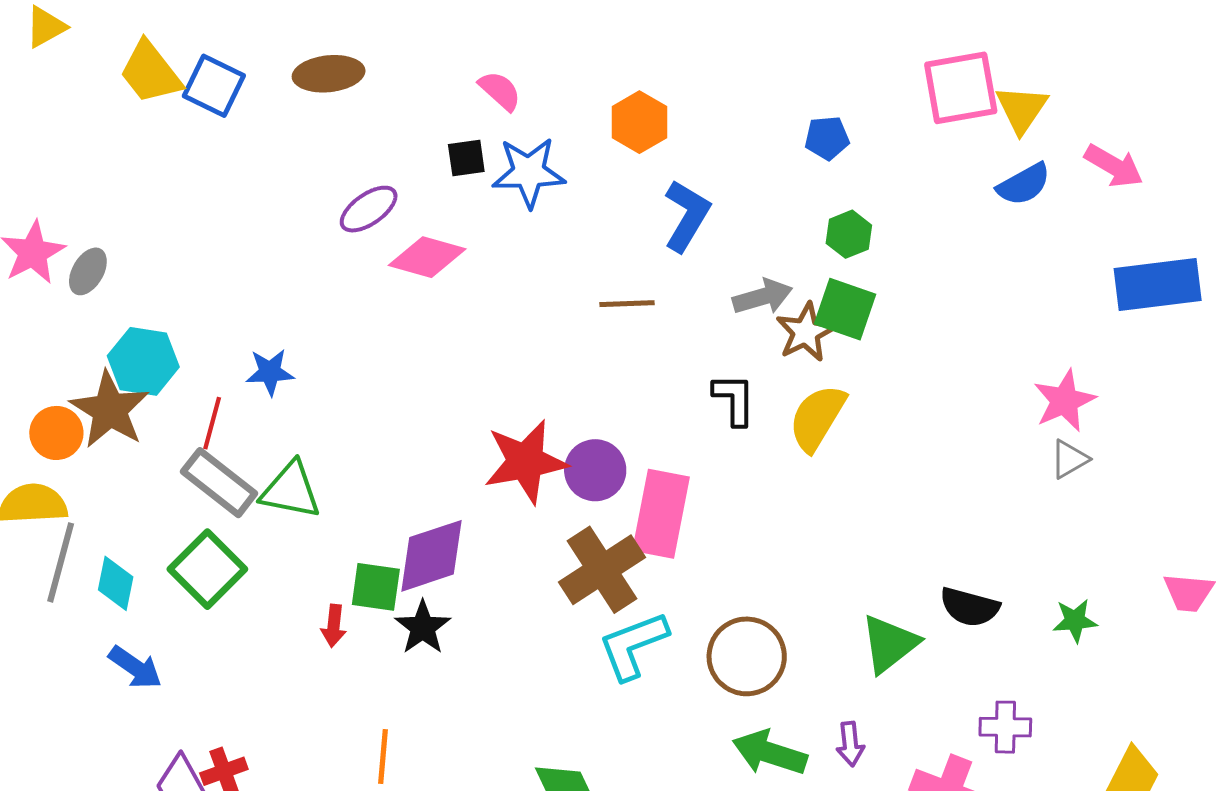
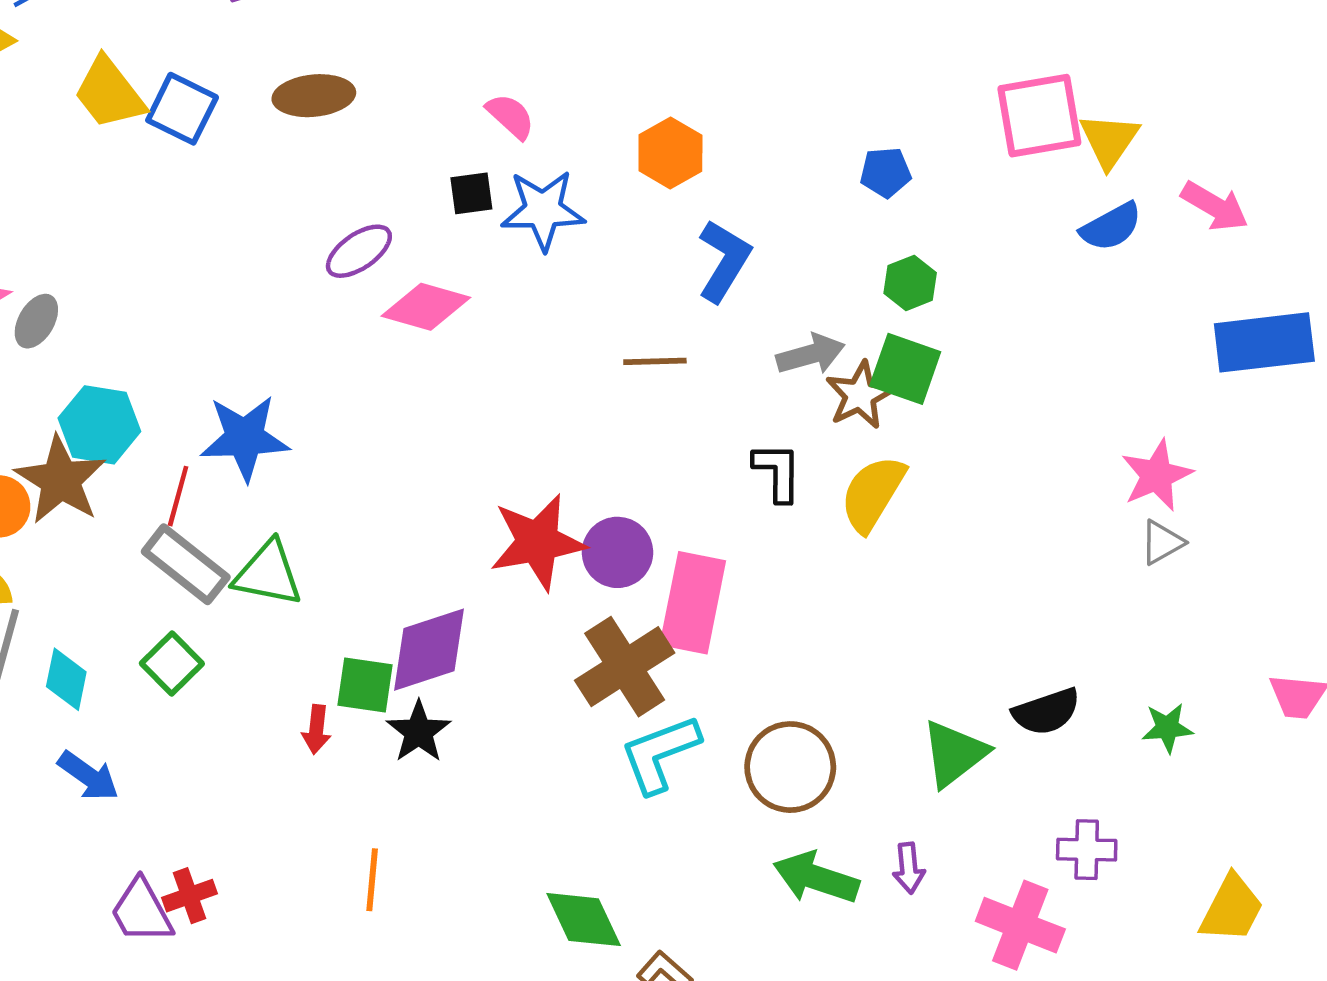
blue star: (270, 372) -> (245, 438), size x1.6
green square: (207, 569) -> (172, 664), size x0.7
black semicircle: (970, 607) -> (1046, 712), turned -34

